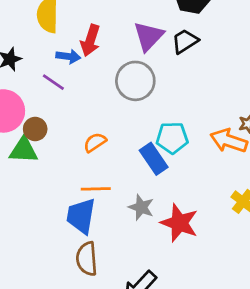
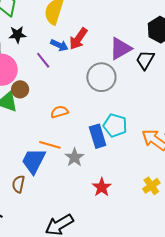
black trapezoid: (185, 41) -> (145, 60), turned -45
gray star: (141, 207) -> (74, 157), moved
red star: (179, 223) -> (102, 187), size x0.7
brown semicircle: (87, 259) -> (18, 184), moved, size x0.7

